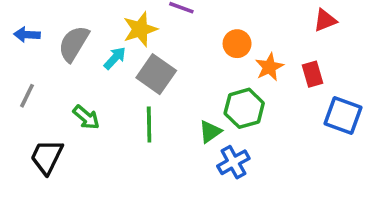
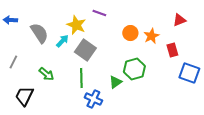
yellow star: (140, 29) -> (76, 25), turned -30
blue arrow: (27, 35) -> (10, 20), moved
gray semicircle: (74, 44) -> (39, 33), turned 115
orange star: (269, 67) -> (151, 36), moved
blue cross: (233, 162) -> (93, 99), moved, turned -36

